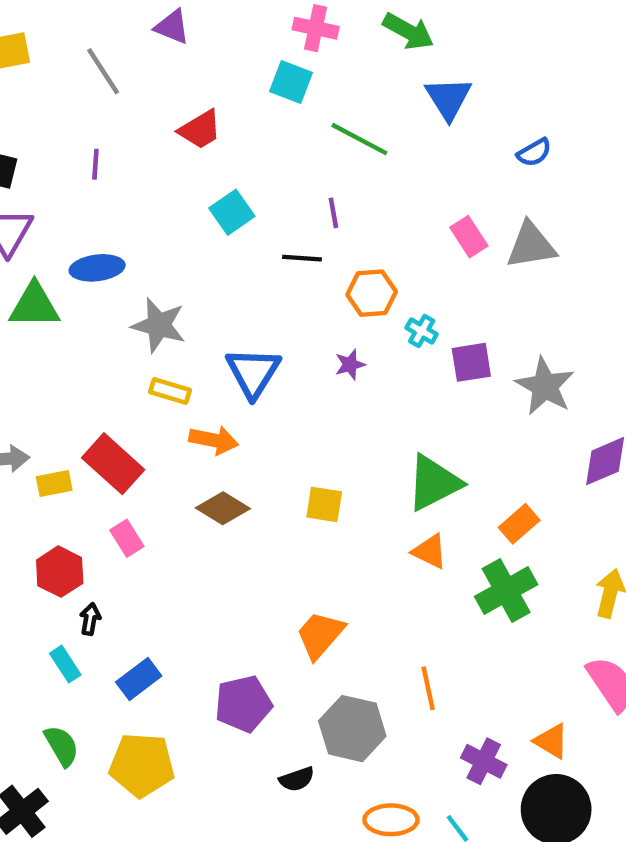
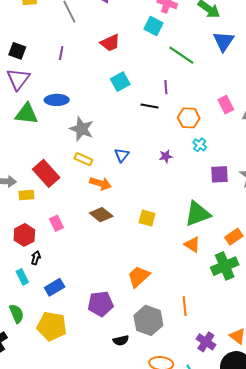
orange hexagon: (372, 293) -> (189, 118), moved
purple square: (471, 362) -> (220, 174), moved
blue triangle: (253, 372) -> (122, 155), size x0.6
red rectangle: (113, 464) -> (46, 173), moved

